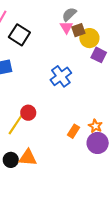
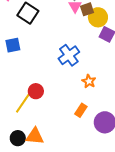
orange star: (95, 126) -> (89, 81), moved

